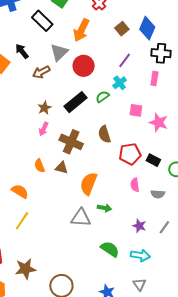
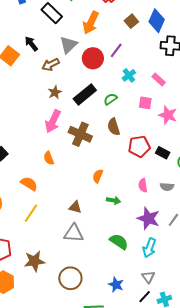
purple line: (125, 60) -> (116, 50), moved
pink rectangle: (154, 79) -> (159, 79), moved, turned -56
green semicircle: (103, 97) -> (110, 99), moved
brown star: (44, 108) -> (55, 92), moved
pink arrow: (44, 129) -> (53, 121), size x1.6
brown triangle: (61, 168) -> (75, 207), moved
orange semicircle: (89, 184) -> (98, 176), size x0.6
pink semicircle: (135, 185) -> (143, 185), moved
gray triangle: (81, 218) -> (74, 233), moved
purple star: (139, 226) -> (148, 218), size x1.6
cyan arrow: (140, 255) -> (149, 248), turned 102

